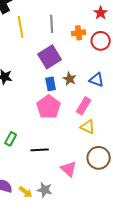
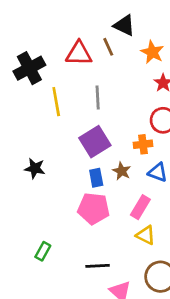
orange cross: (79, 33) -> (143, 144), moved
pink pentagon: (49, 107) -> (94, 208), turned -30
black line: (40, 150) -> (98, 266), moved

